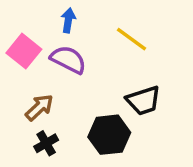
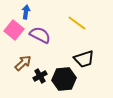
blue arrow: (68, 20) -> (26, 12), moved
black cross: (46, 143) -> (40, 76), moved

